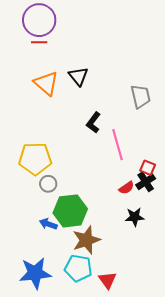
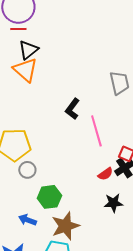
black triangle: (78, 76) -> (28, 50), moved, turned 30
green hexagon: (70, 211) -> (49, 197), size x0.7
blue arrow: (48, 224) -> (27, 220), moved

